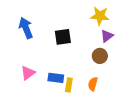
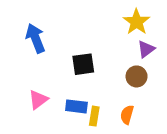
yellow star: (100, 16) -> (137, 22), turned 30
black square: (63, 37) -> (83, 64), moved

